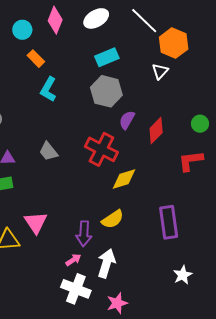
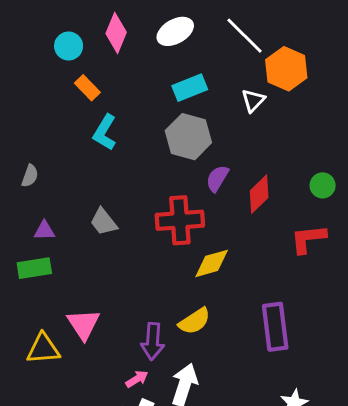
white triangle: (160, 71) -> (253, 100), moved
red cross: (101, 149) -> (180, 220), turned -32

